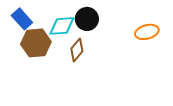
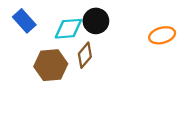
brown hexagon: (36, 43) -> (51, 65), moved

